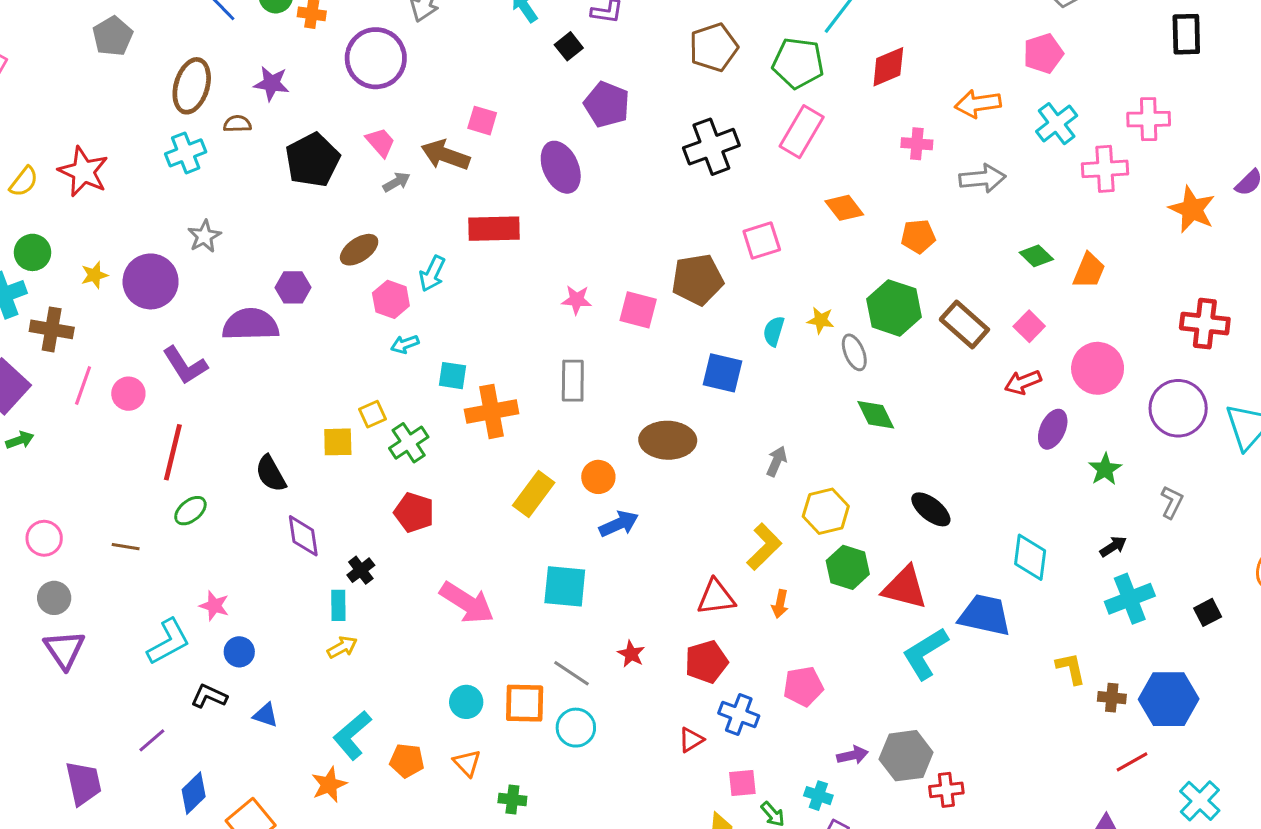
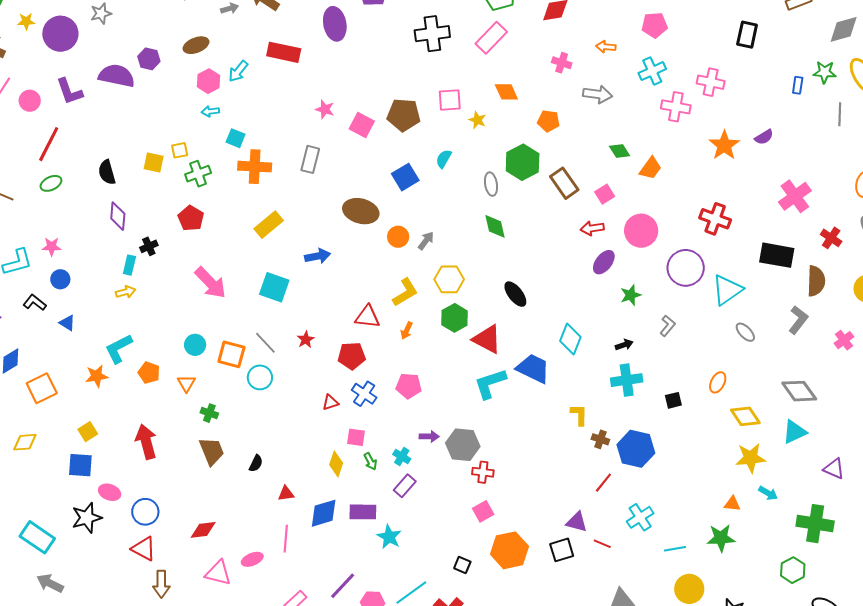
orange arrow: (978, 104) -> (606, 47), size x0.7
yellow star: (821, 320) -> (477, 120), moved
blue square: (722, 373) -> (405, 177), turned 32
orange circle: (598, 477) -> (398, 237), moved
pink star: (214, 606) -> (52, 247), turned -30
red line: (1132, 762) -> (603, 483), turned -35

